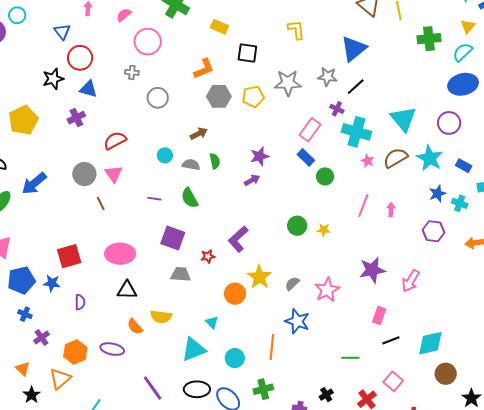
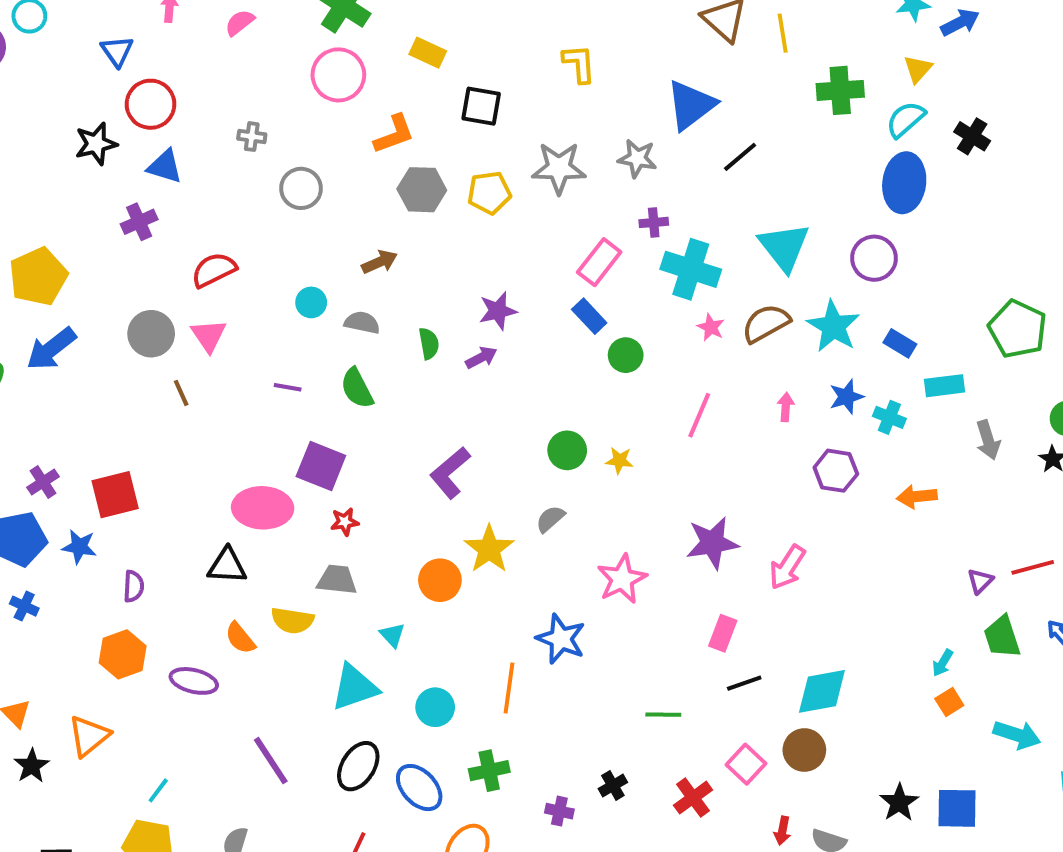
pink circle: (148, 42) -> (338, 75), moved
blue ellipse: (463, 84) -> (904, 183), turned -72
black line: (356, 87) -> (740, 157), moved
purple cross: (337, 109) -> (654, 222), turned -32
yellow pentagon: (23, 120) -> (38, 277), moved
green semicircle: (215, 161) -> (429, 344), moved
pink arrow: (391, 210) -> (786, 407), moved
pink ellipse: (120, 254) -> (263, 508), moved
red star: (208, 256) -> (345, 522), moved
gray trapezoid: (181, 274) -> (337, 580), moved
gray semicircle: (292, 284) -> (550, 519), moved
purple cross: (42, 337) -> (43, 482), moved
orange hexagon: (75, 352) -> (123, 654), moved
brown circle: (446, 374) -> (804, 750), moved
black ellipse: (197, 389) -> (358, 766), turned -60

